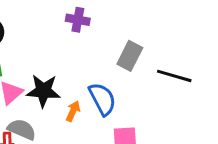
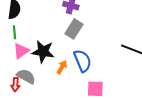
gray rectangle: (130, 56) -> (74, 29), moved

